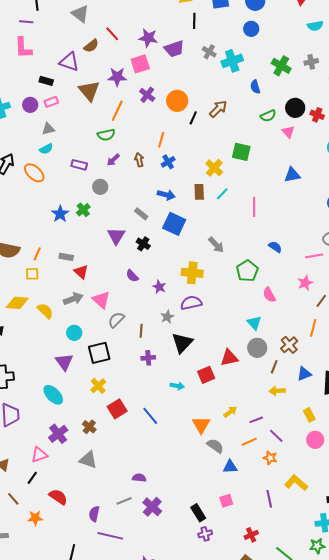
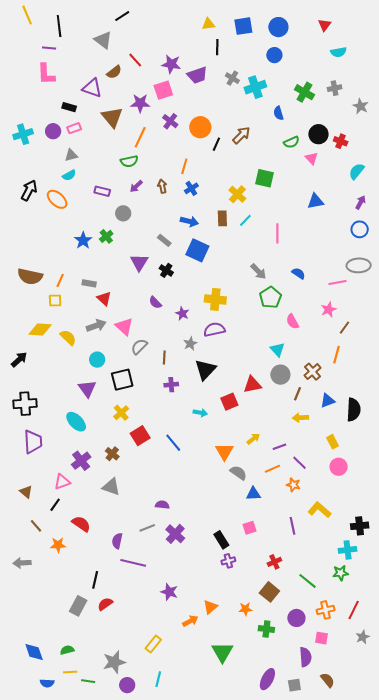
gray arrow: (216, 245) -> (258, 271), moved

